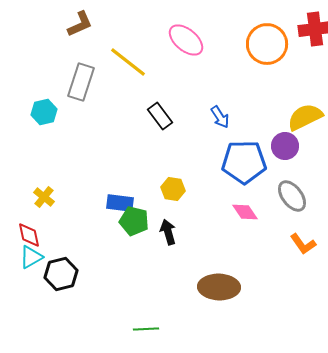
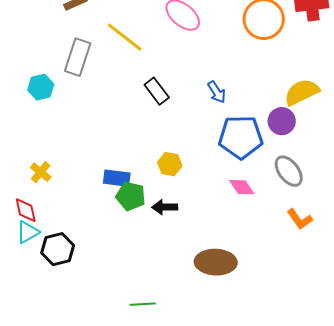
black arrow: (168, 232) -> (165, 207), turned -75

